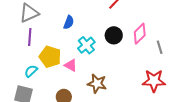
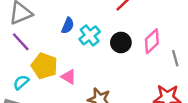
purple line: (30, 37) -> (21, 42), turned -48
cyan cross: (86, 45) -> (90, 35), moved

